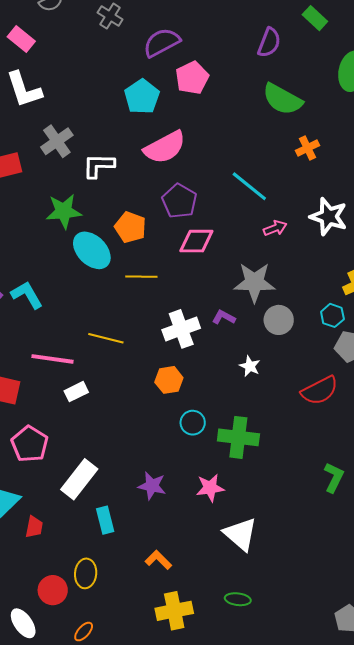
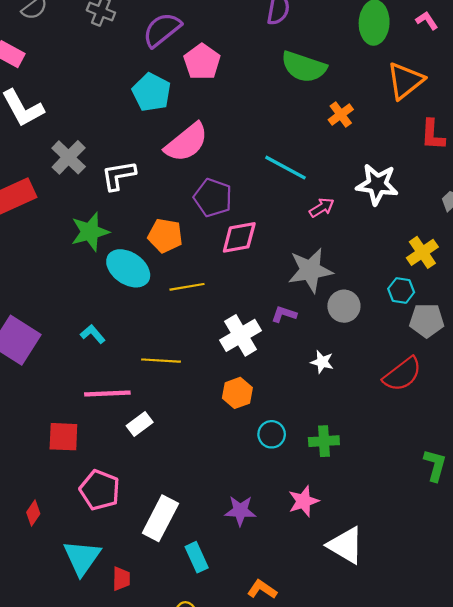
cyan L-shape: (27, 295) -> (93, 334), moved, size x0.7
green cross: (238, 437) -> (324, 441), size x0.7

